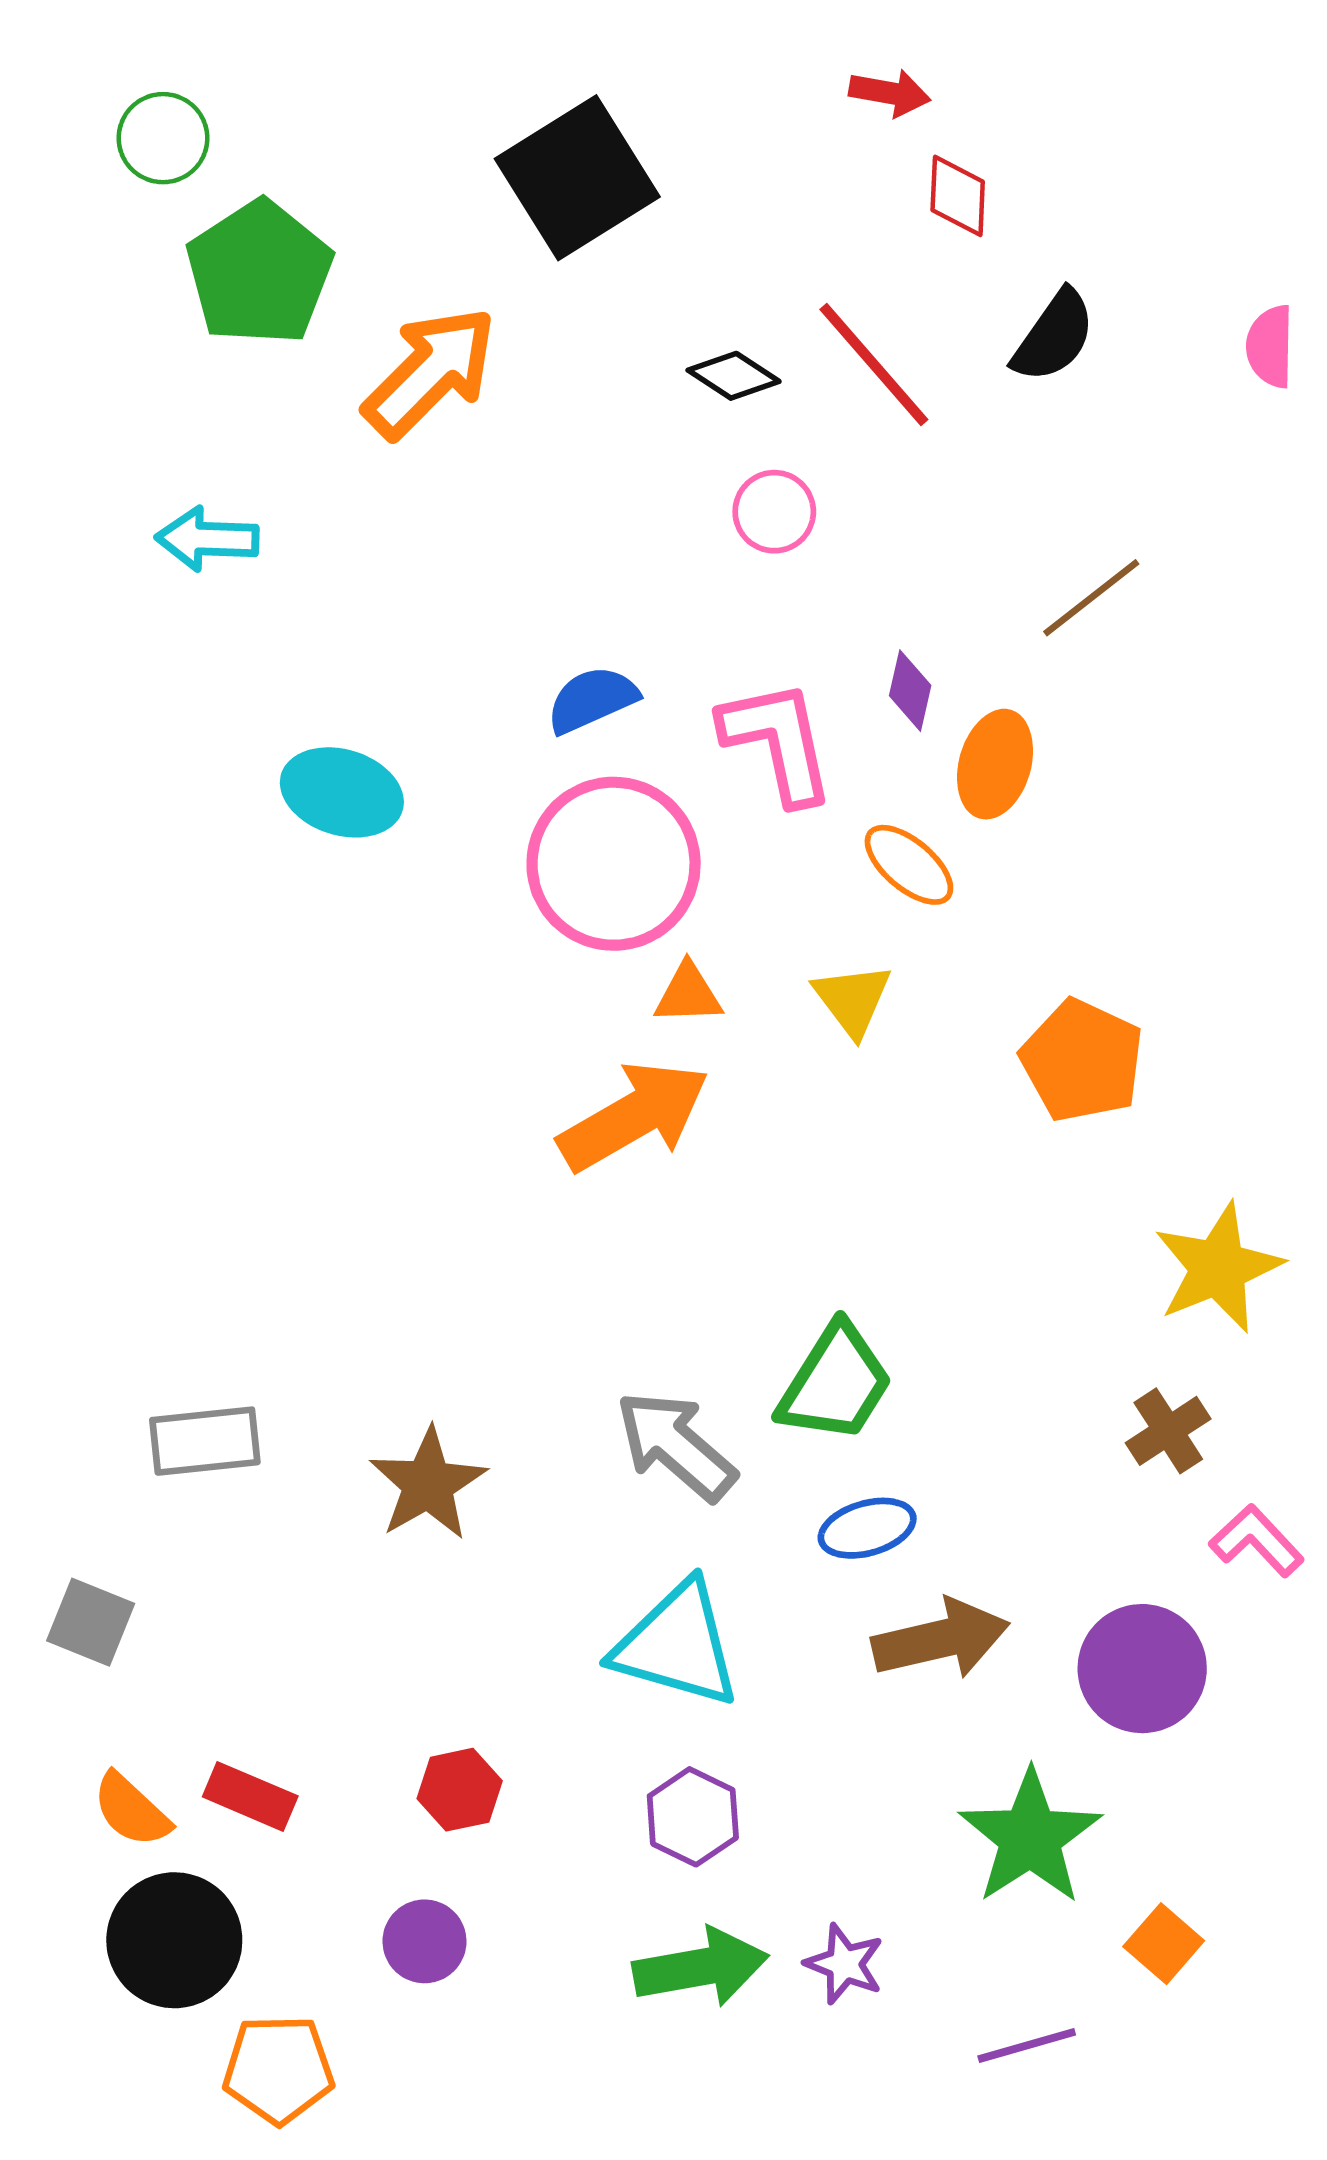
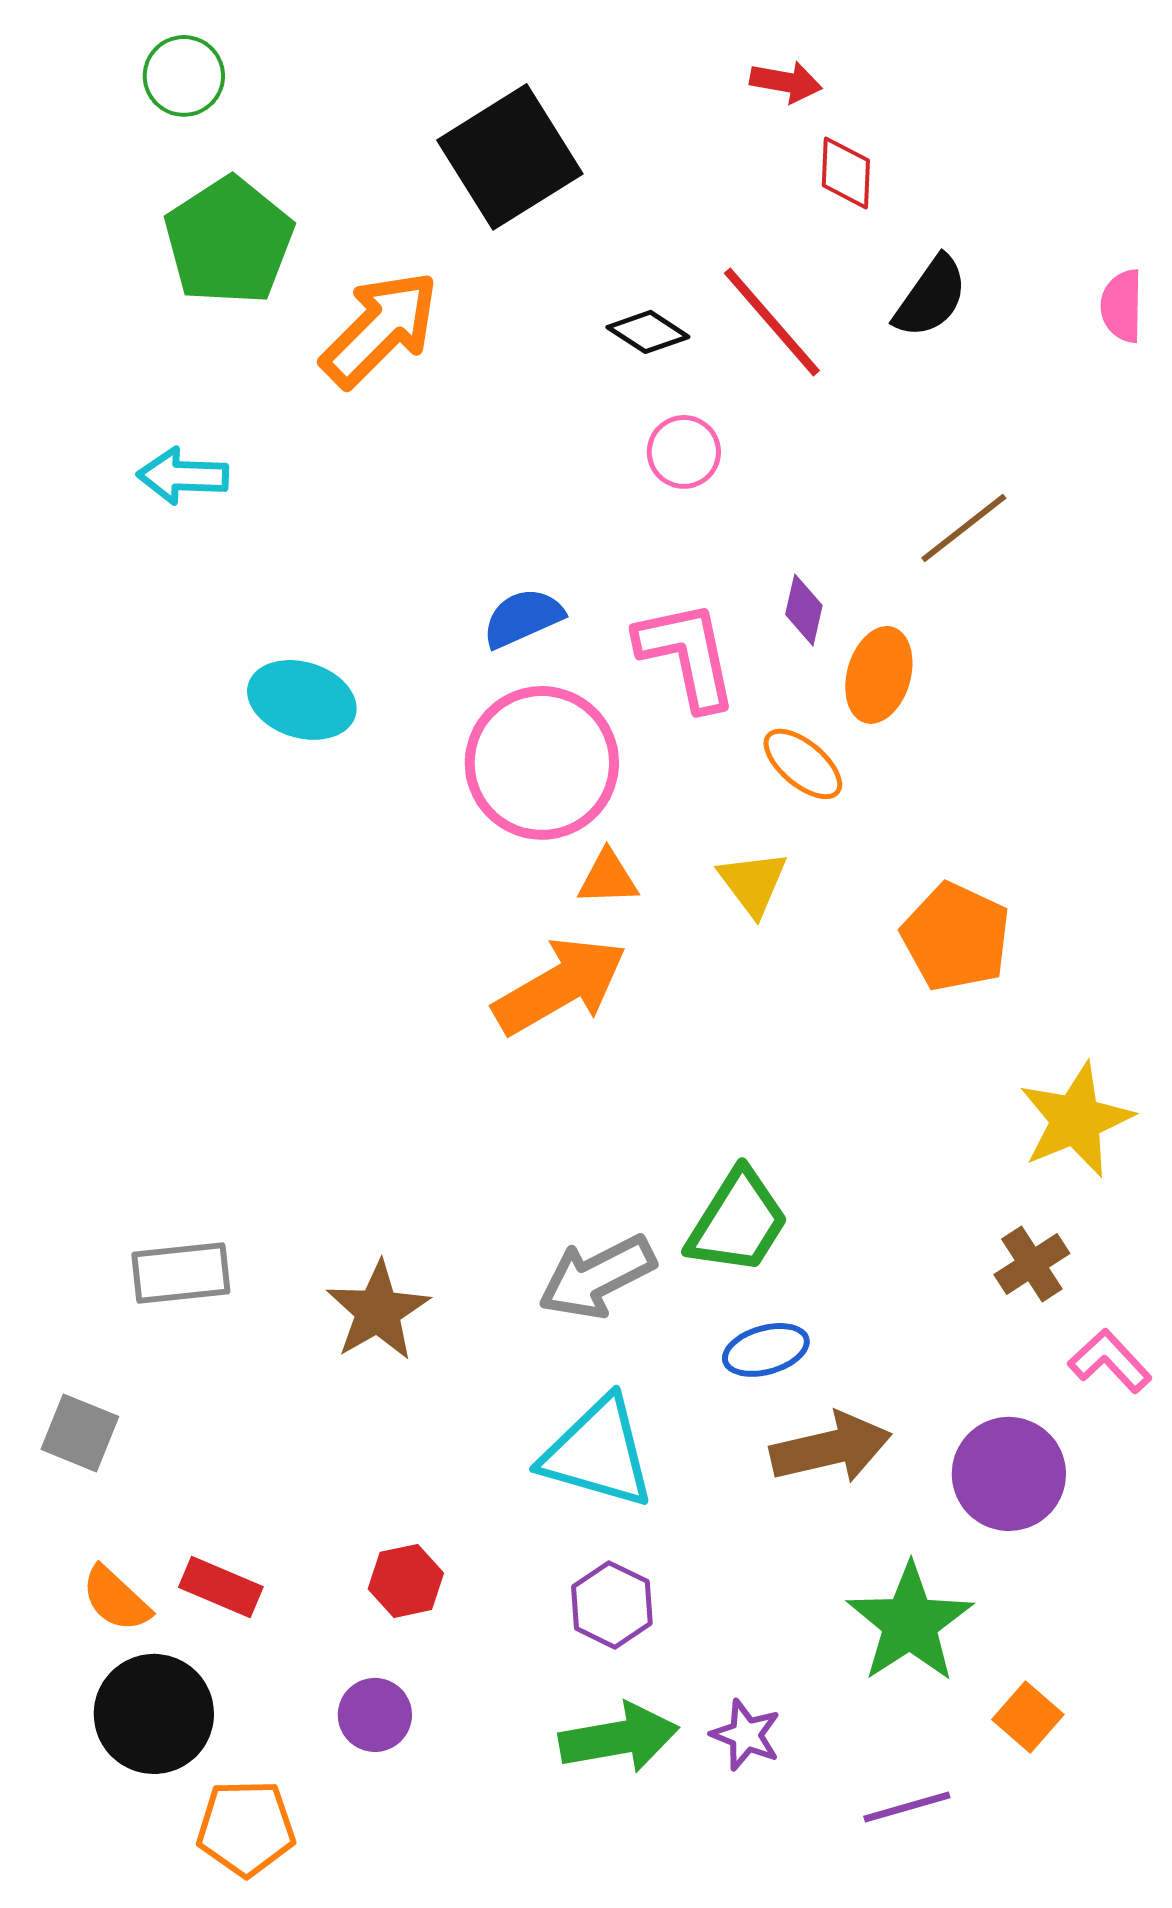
green circle: (163, 138) -> (184, 76), moved
gray arrow: (676, 1446) -> (597, 1277), turned -68

